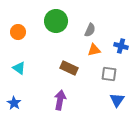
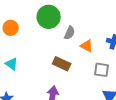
gray semicircle: (90, 30) -> (70, 33), moved
orange triangle: (94, 50) -> (87, 46), turned 40

